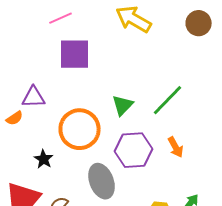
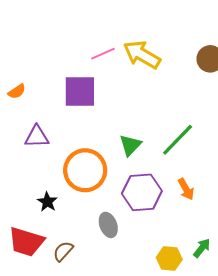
pink line: (61, 18) -> (103, 54), moved
orange semicircle: (15, 118) -> (17, 91), moved
gray ellipse: (102, 181) -> (108, 225), size x0.7

